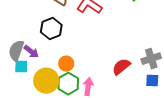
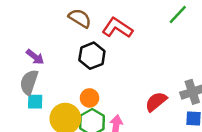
black hexagon: (51, 29) -> (92, 56), moved
purple arrow: (31, 52) -> (35, 57), moved

